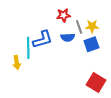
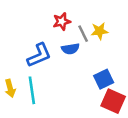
blue square: (91, 44) -> (104, 79), moved
cyan line: (28, 48) -> (32, 90), moved

